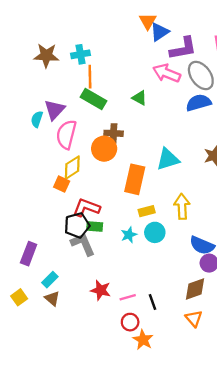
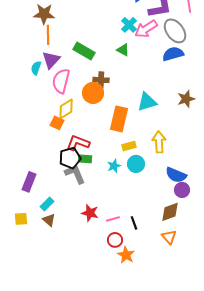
cyan cross: (81, 54) -> (129, 25), moved, turned -35
pink arrow: (167, 73) -> (146, 29), turned -55
orange line: (90, 77) -> (48, 35), moved
yellow square: (19, 297) -> (21, 219), turned 32

